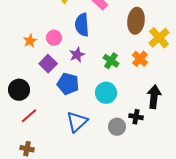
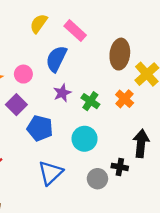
blue semicircle: (82, 25) -> (56, 59), turned 30
purple star: (77, 55) -> (62, 93), moved

